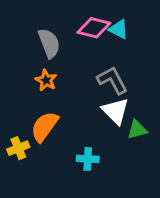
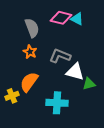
gray L-shape: (112, 80) -> (60, 56), moved, turned -40
white triangle: (115, 111) -> (75, 72), turned -30
cyan cross: (88, 159) -> (57, 103), size x1.5

